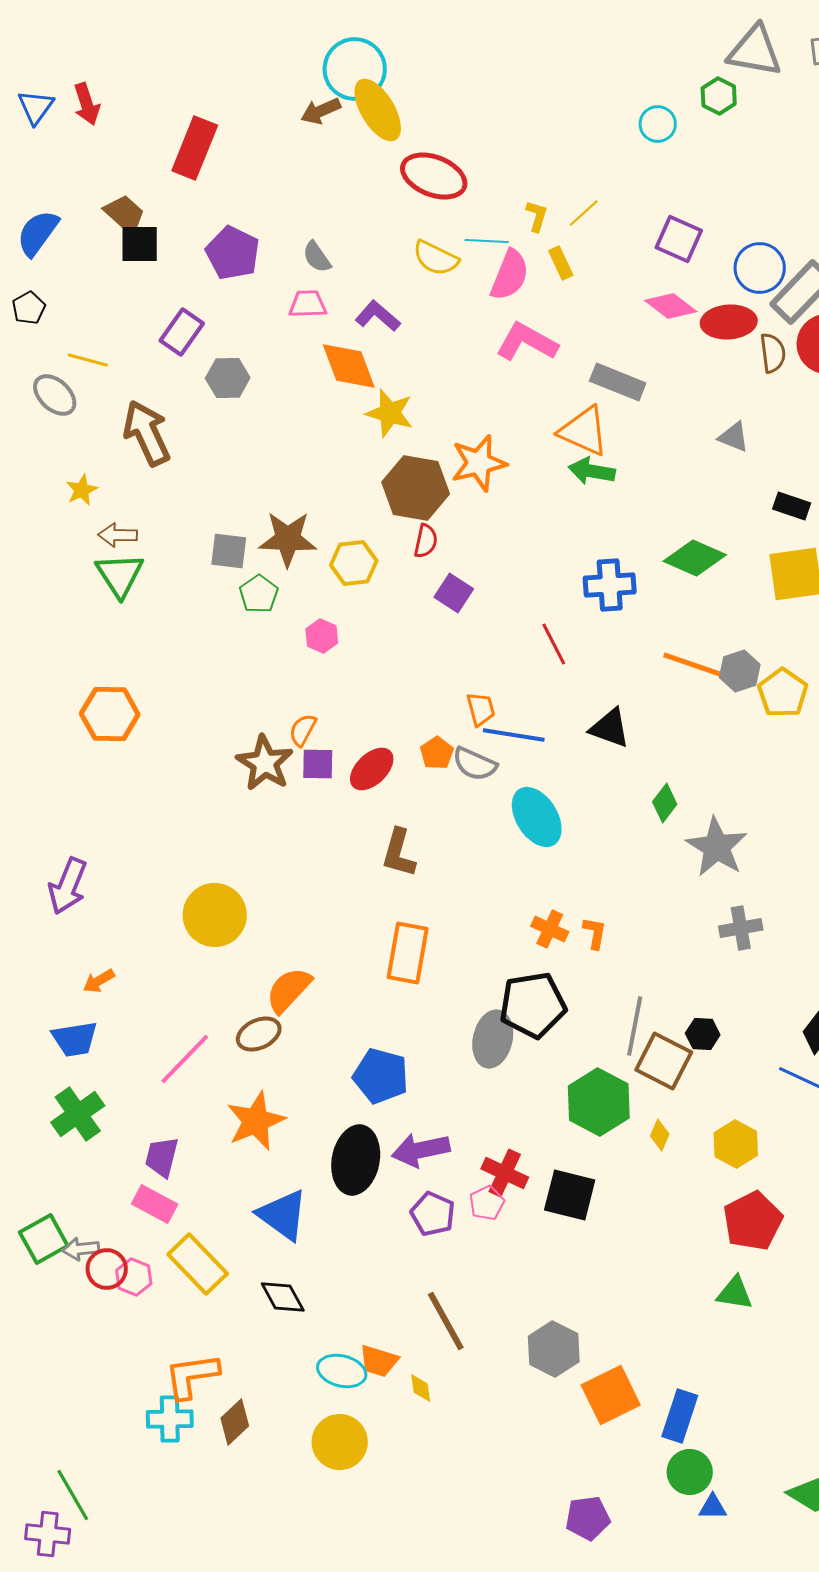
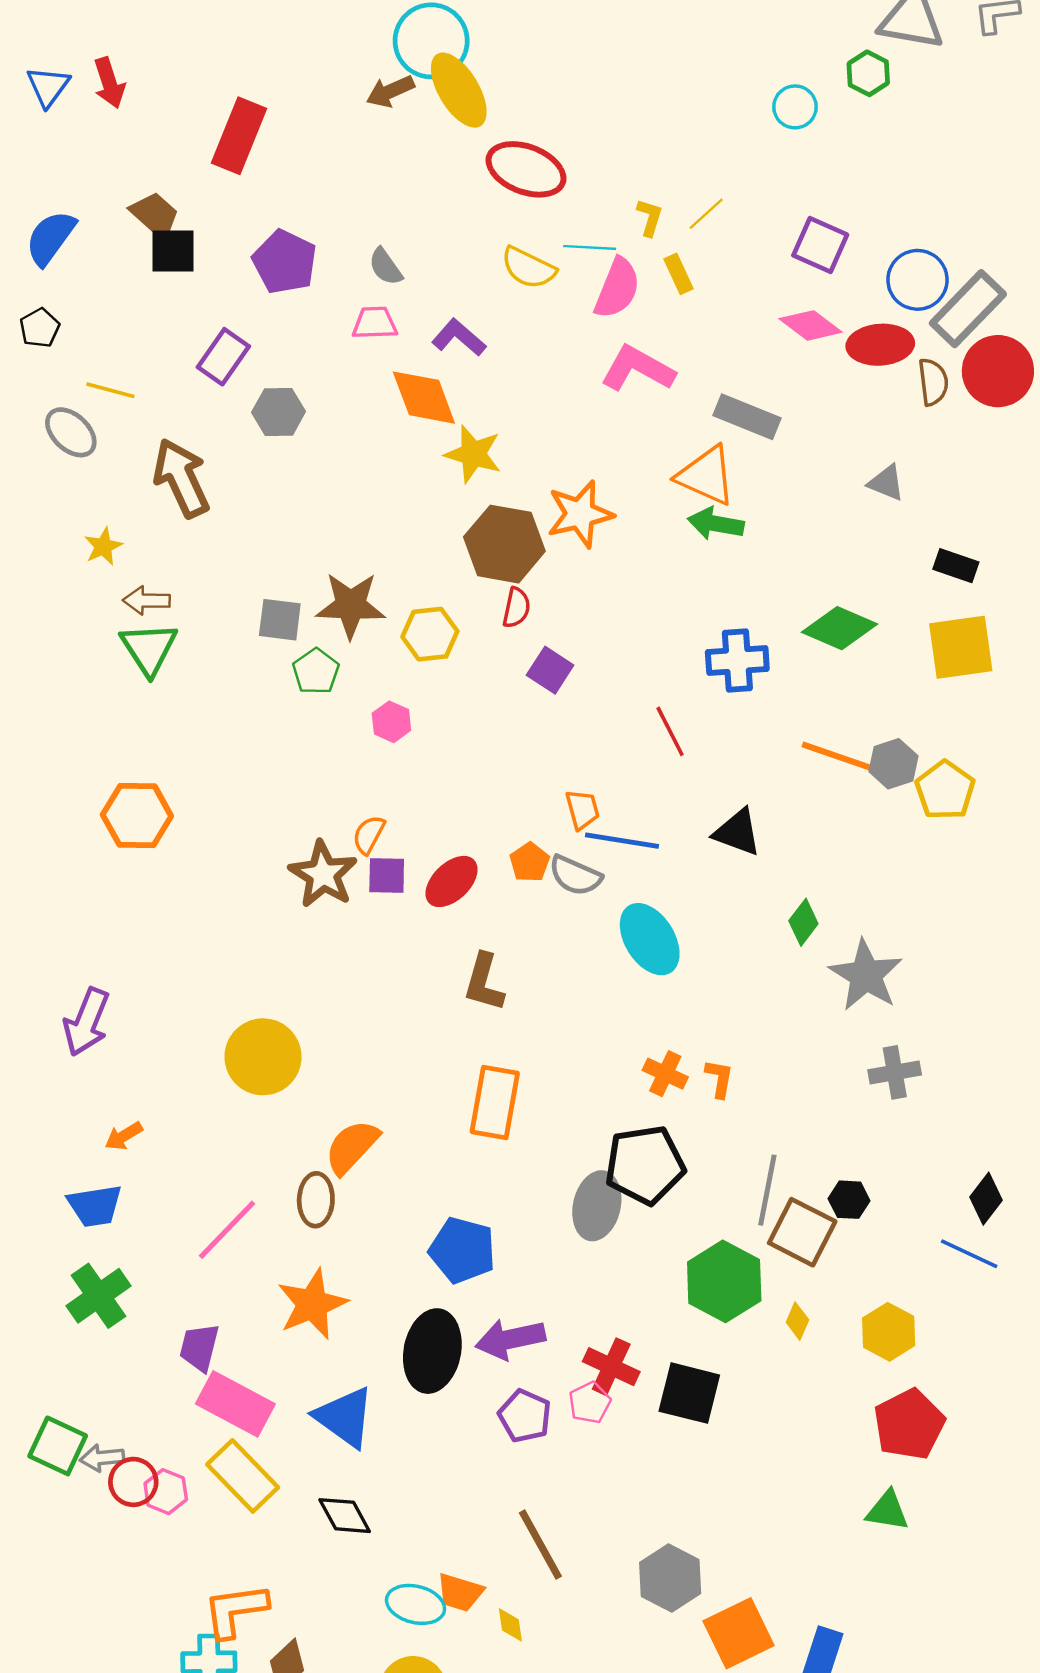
brown ellipse: (259, 1034) -> (316, 1200), turned -63
pink rectangle: (155, 1204) -> (235, 1404), moved, size x1.4
green square: (44, 1239) -> (58, 1446), turned -36

